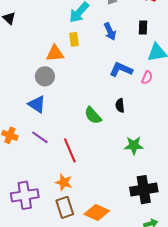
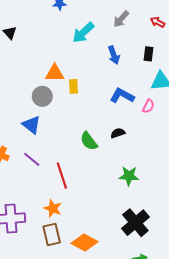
yellow rectangle: (74, 39) -> (73, 86), moved
black semicircle: (120, 105) -> (118, 133), turned 72
black cross: (144, 190) -> (135, 223), turned -36

